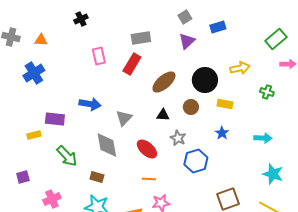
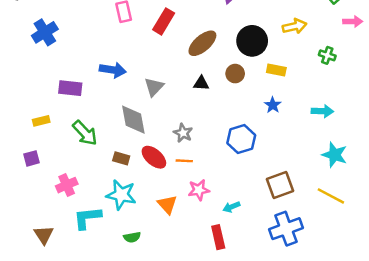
yellow rectangle: (34, 135) -> (41, 121), moved
gray star: (178, 138) -> (183, 133), moved
red ellipse: (147, 149) -> (154, 157), moved

